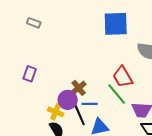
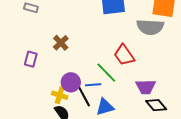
brown cross: (79, 88) -> (61, 43), moved
green line: (117, 94) -> (106, 73), moved

